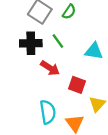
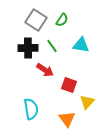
cyan triangle: (94, 51) -> (81, 45), moved
cyan semicircle: (48, 112) -> (31, 109), moved

